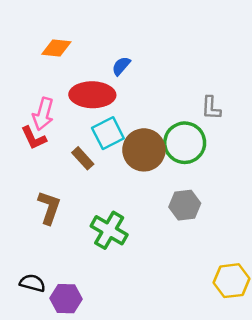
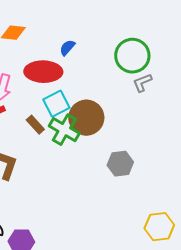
gray L-shape: (211, 108) -> (142, 83), turned 65
green circle: (185, 143) -> (132, 56), moved
green cross: (109, 230) -> (64, 130), moved

